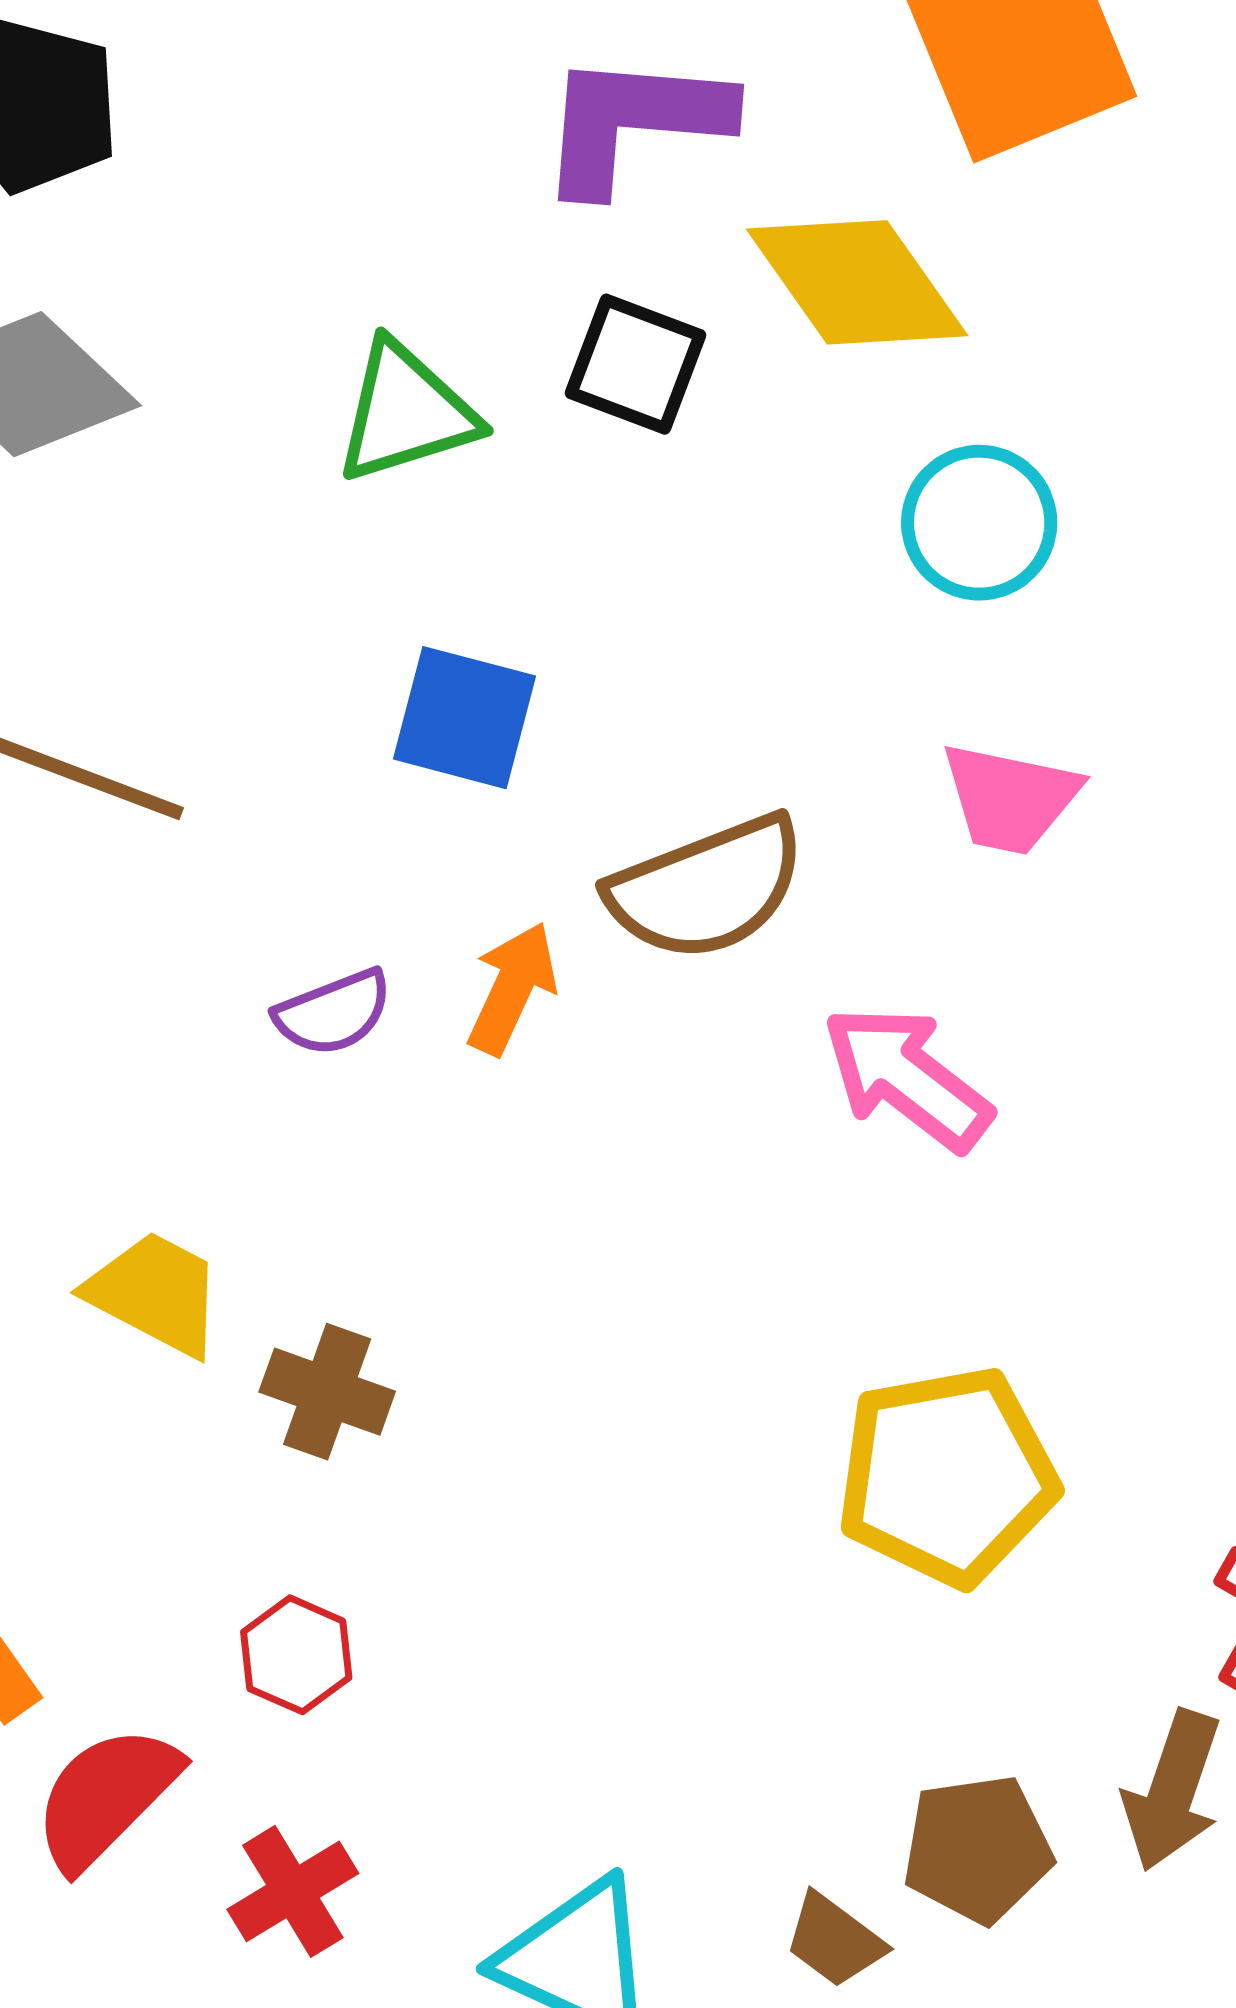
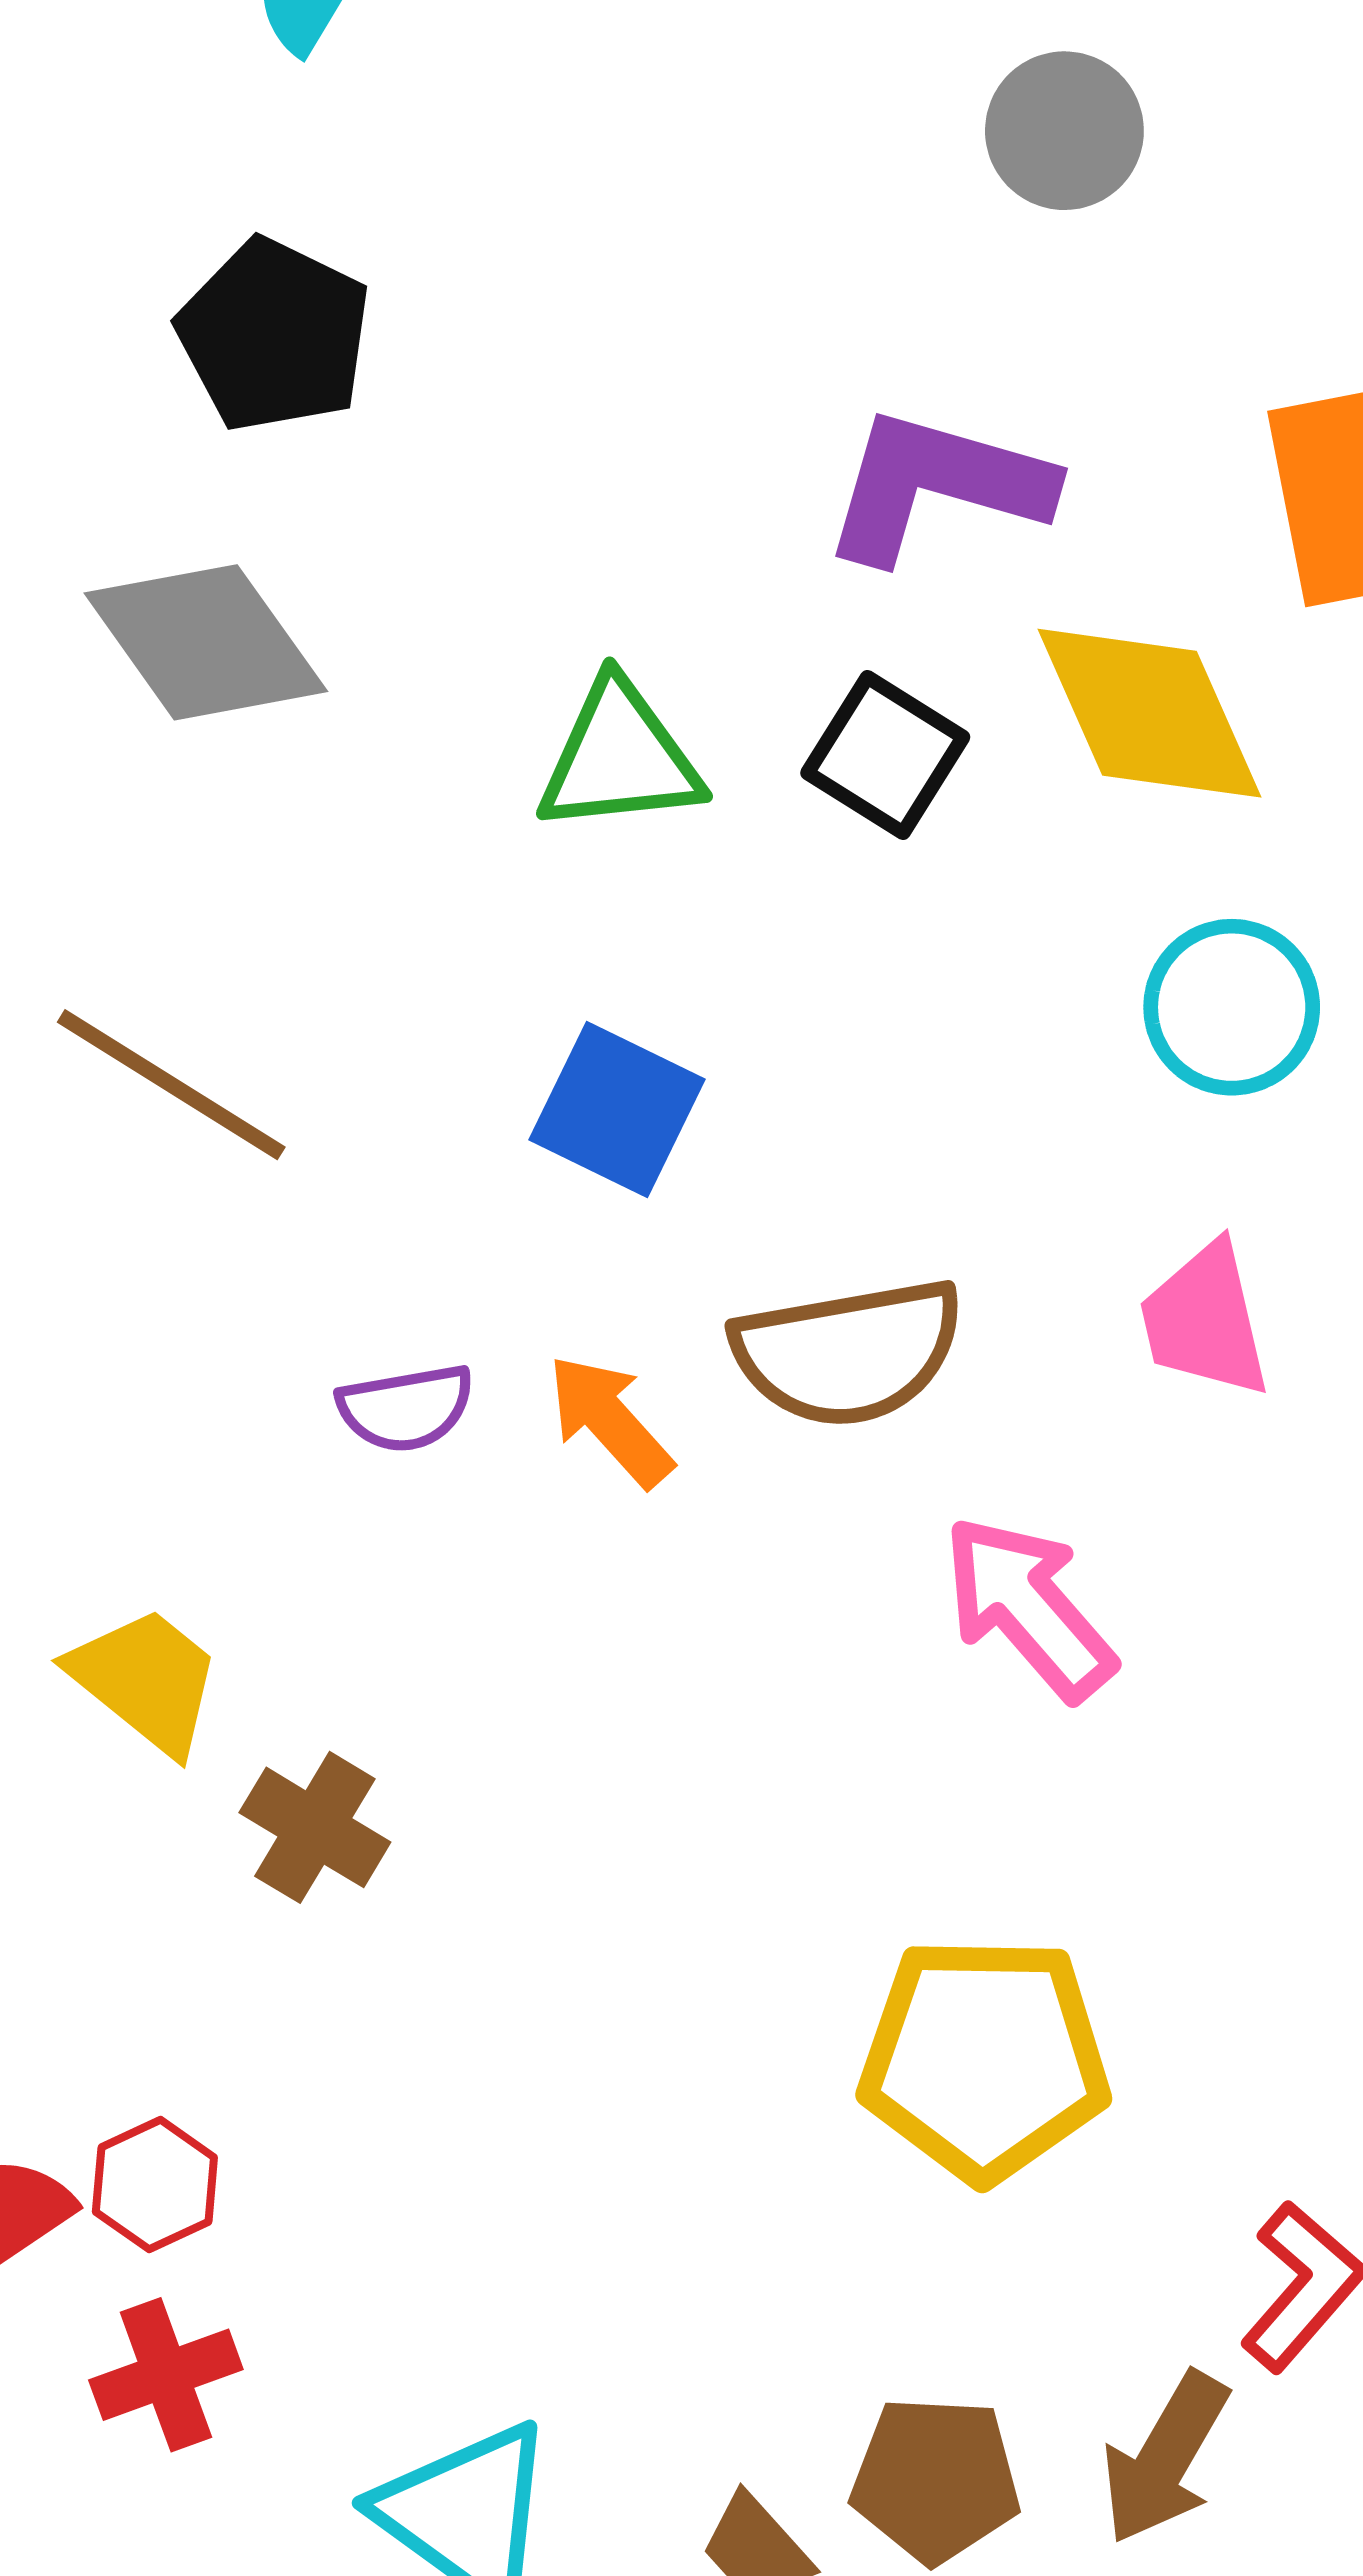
pink trapezoid: (1010, 798) -> (1205, 1320), turned 54
orange arrow: (512, 988) -> (610, 1421), turned -78
red hexagon: (296, 1655) -> (155, 2185), moved

